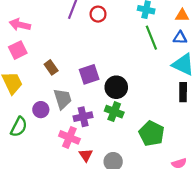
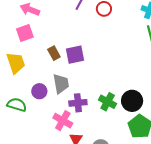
purple square: (89, 74) -> (75, 55), moved
black circle: (116, 87) -> (132, 101), moved
green semicircle: (19, 127) -> (17, 105), turned -108

